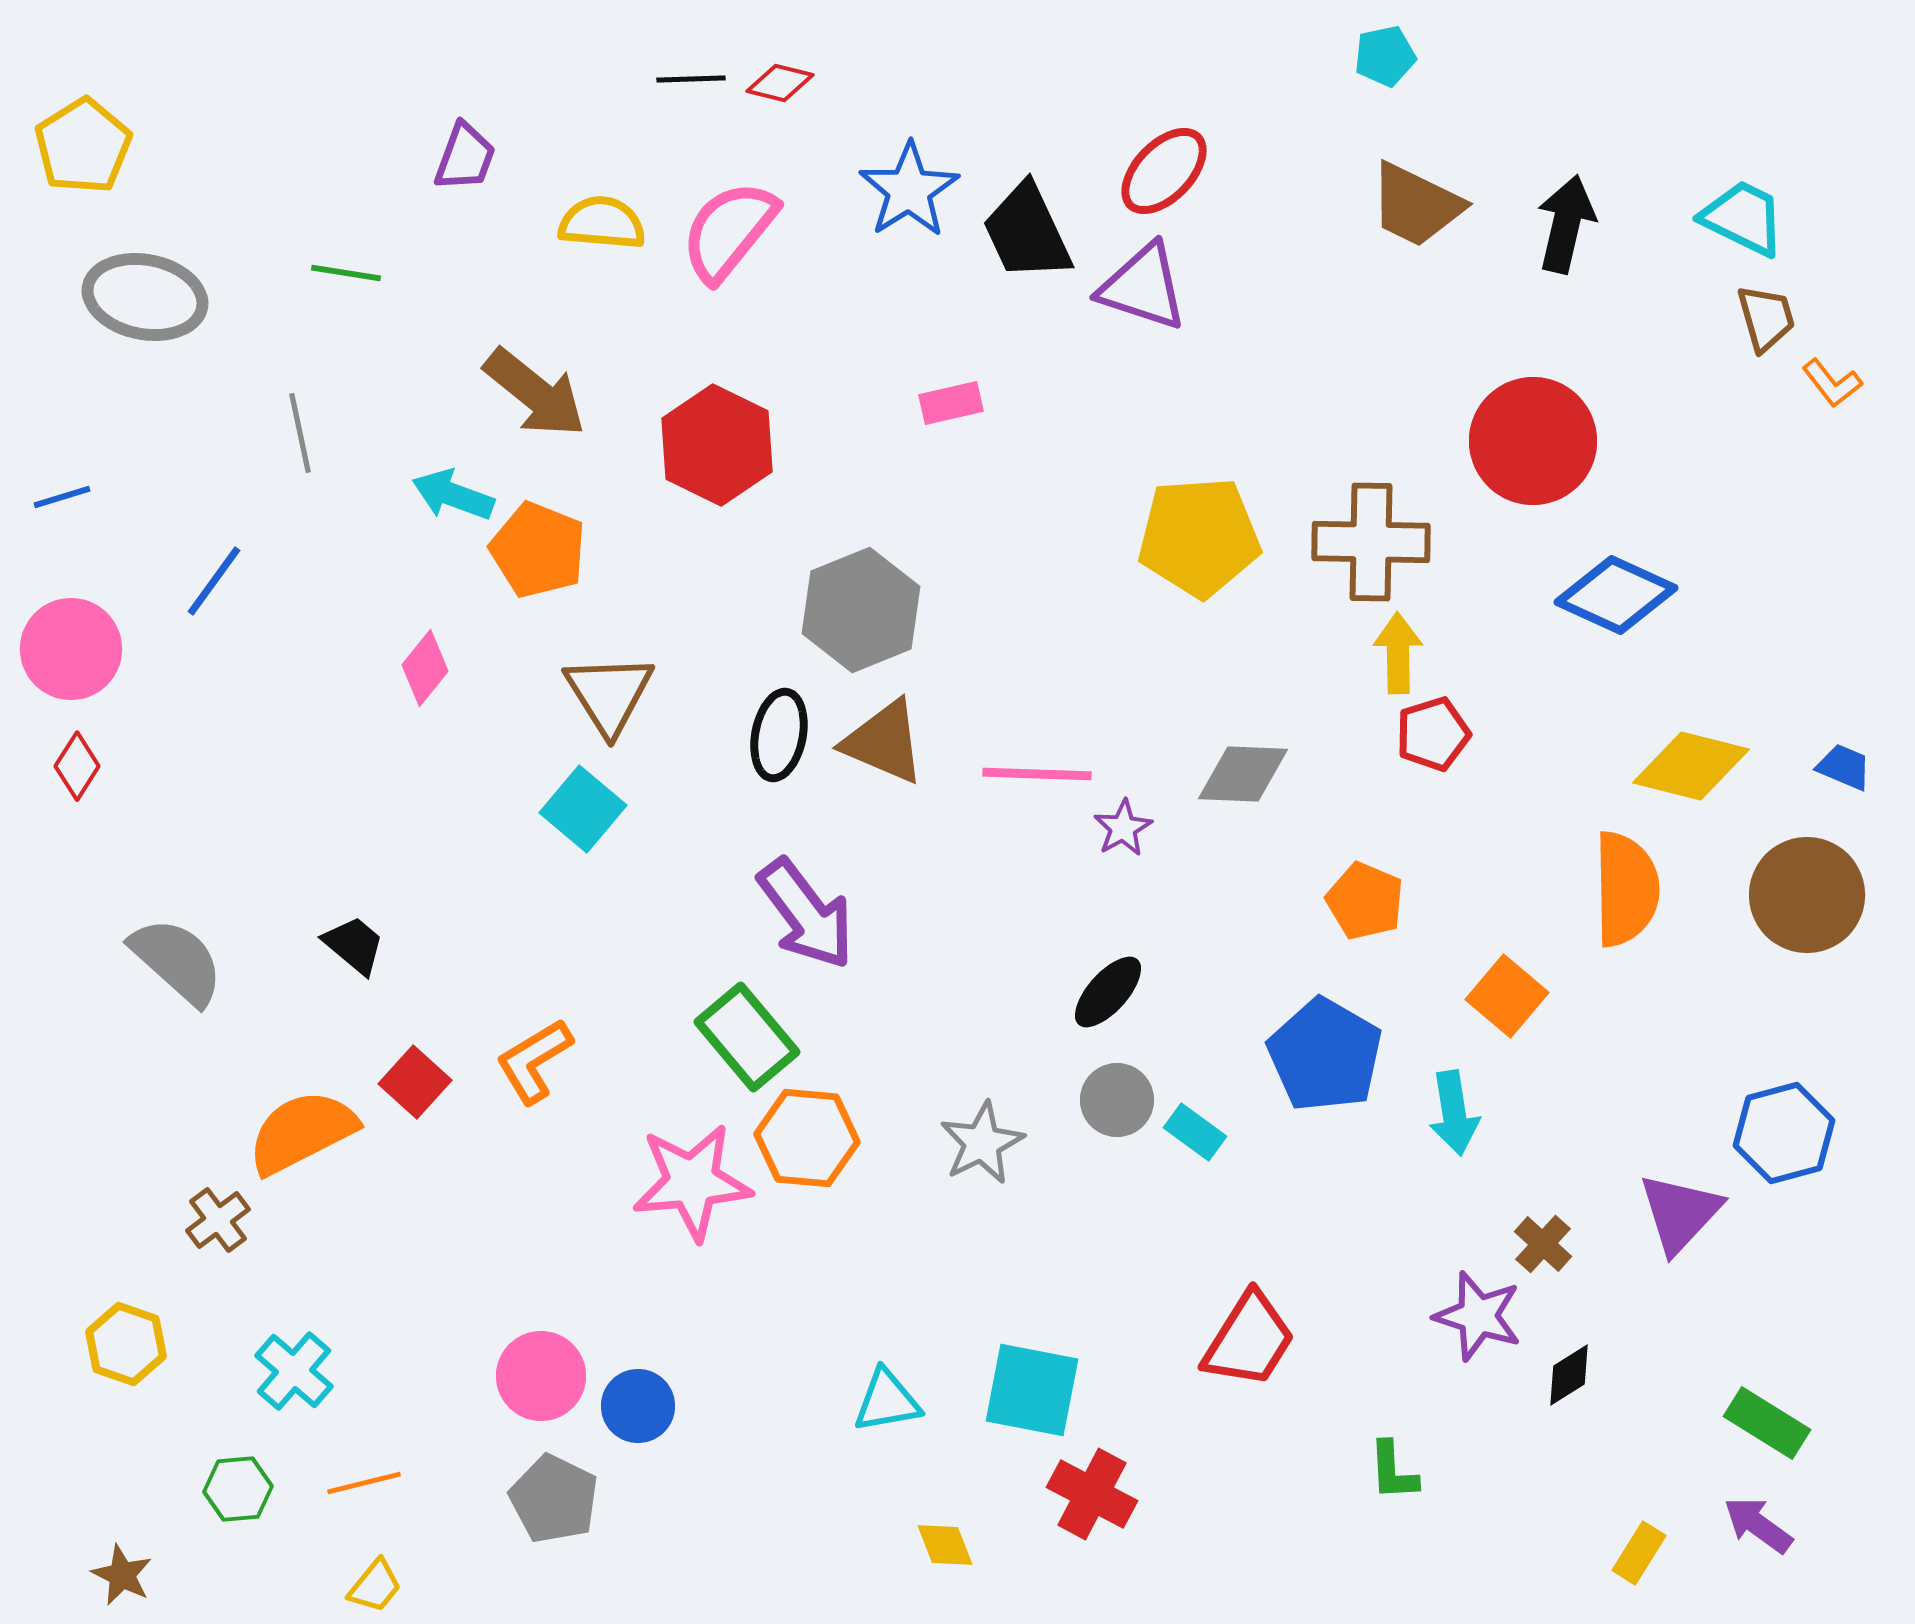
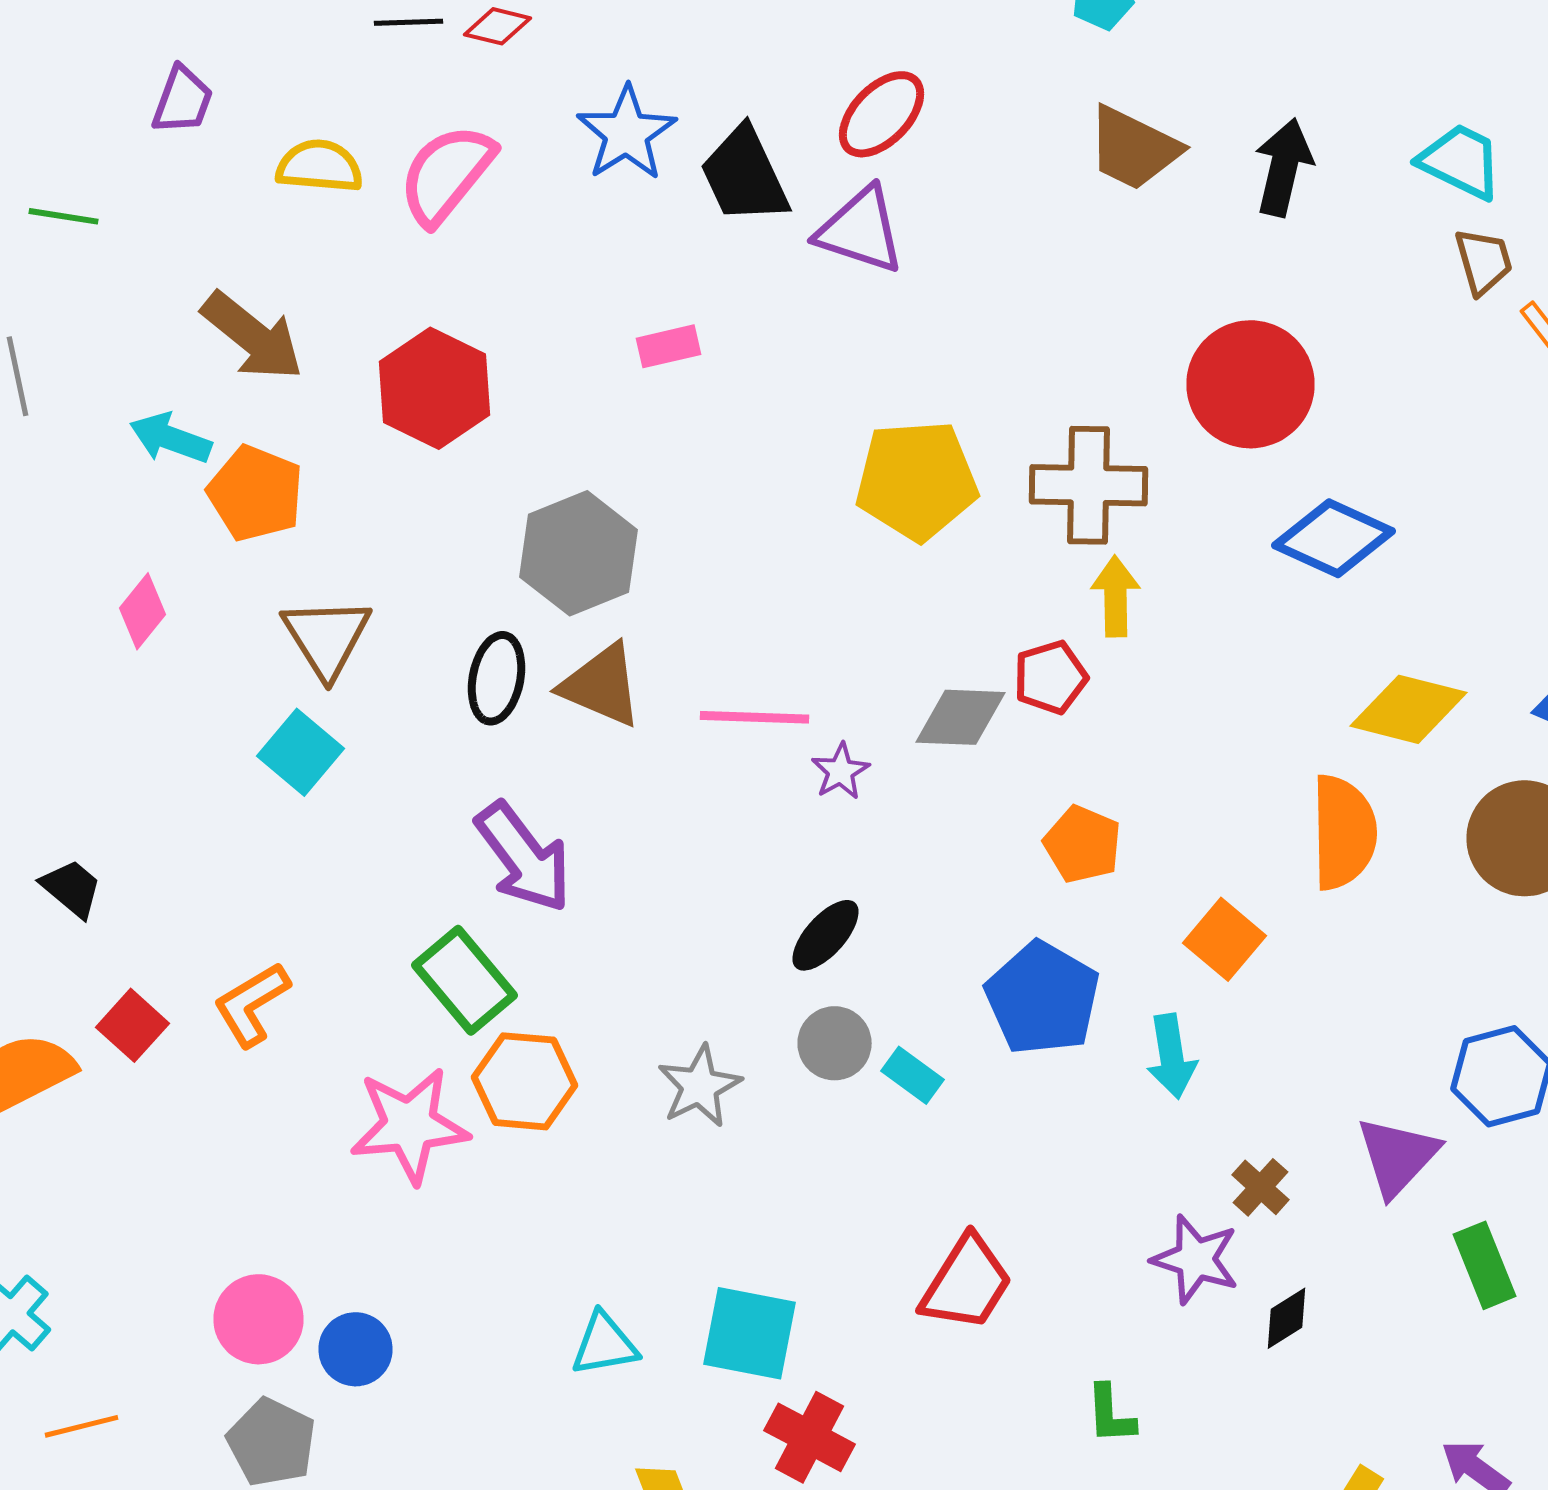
red pentagon: (1433, 734) -> (1050, 677), moved
green rectangle: (1767, 1423) -> (1484, 1265), moved, turned 36

